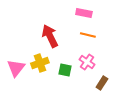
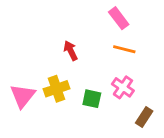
pink rectangle: (84, 13) -> (119, 18), turned 42
red arrow: (50, 36) -> (71, 51), size x0.6

